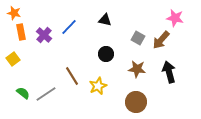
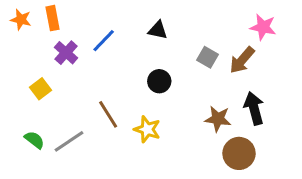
orange rectangle: (21, 32) -> (52, 18), moved
yellow square: (13, 59) -> (40, 89), moved
brown star: (137, 69) -> (218, 119), moved
yellow star: (98, 86) -> (147, 129), turned -30
brown circle: (136, 102) -> (239, 153), moved

